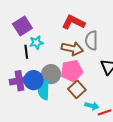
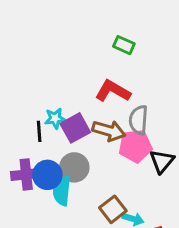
purple square: (22, 26) -> (75, 128), moved
pink pentagon: (72, 71) -> (135, 146), moved
brown square: (77, 89) -> (113, 209), moved

